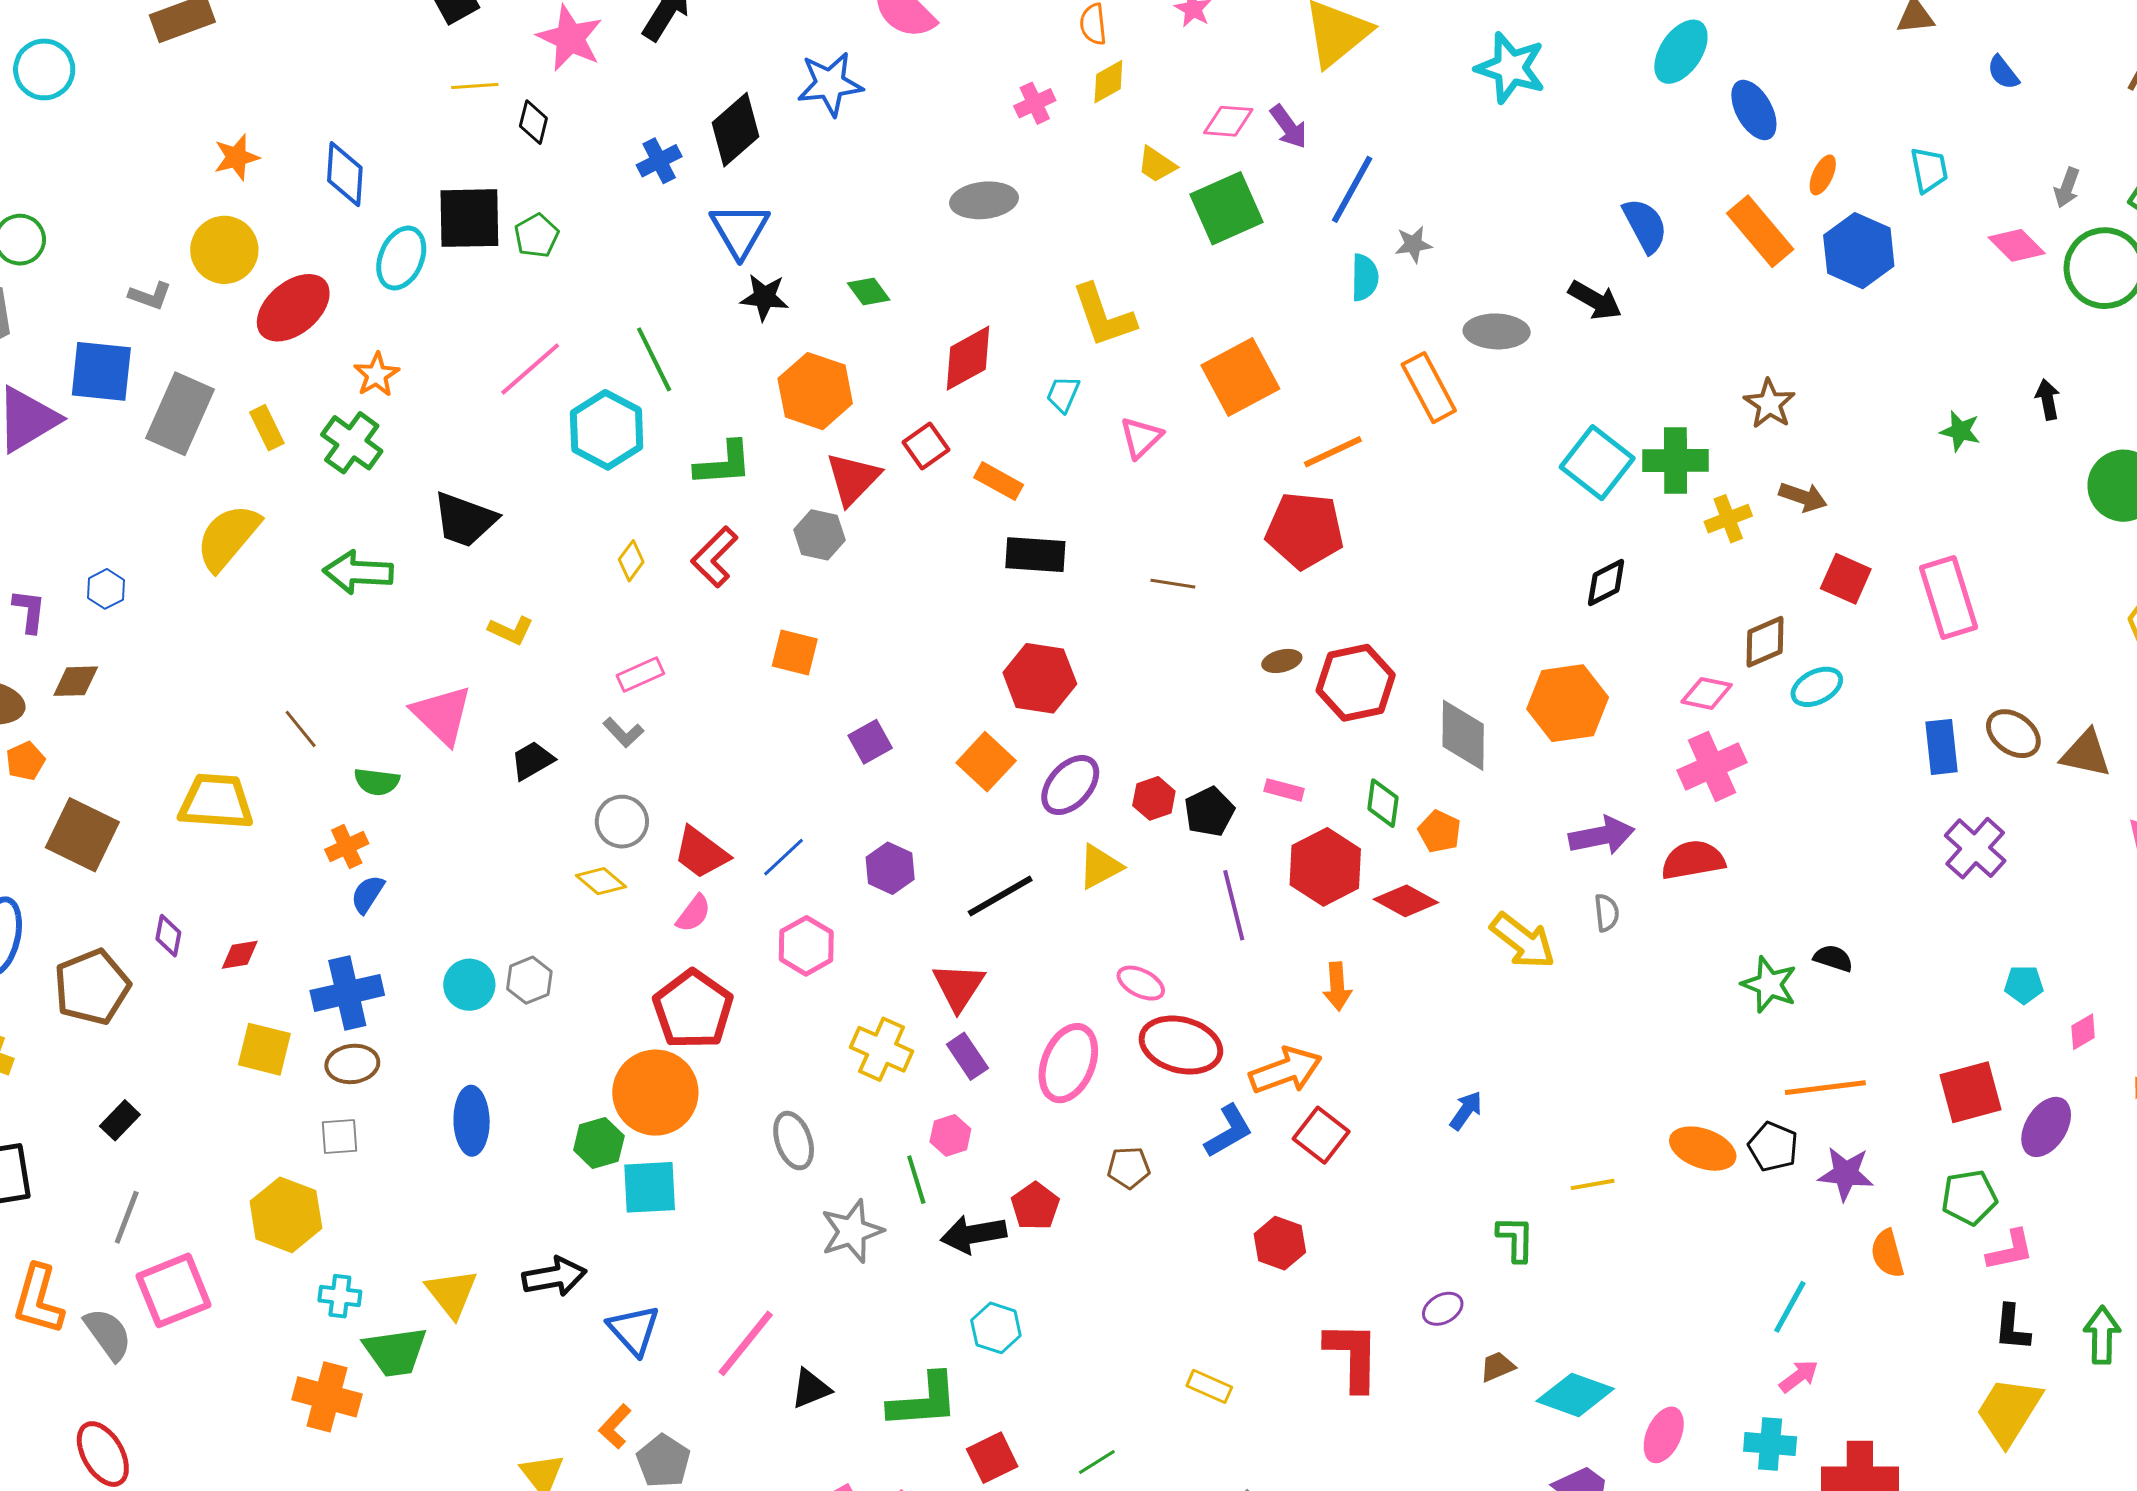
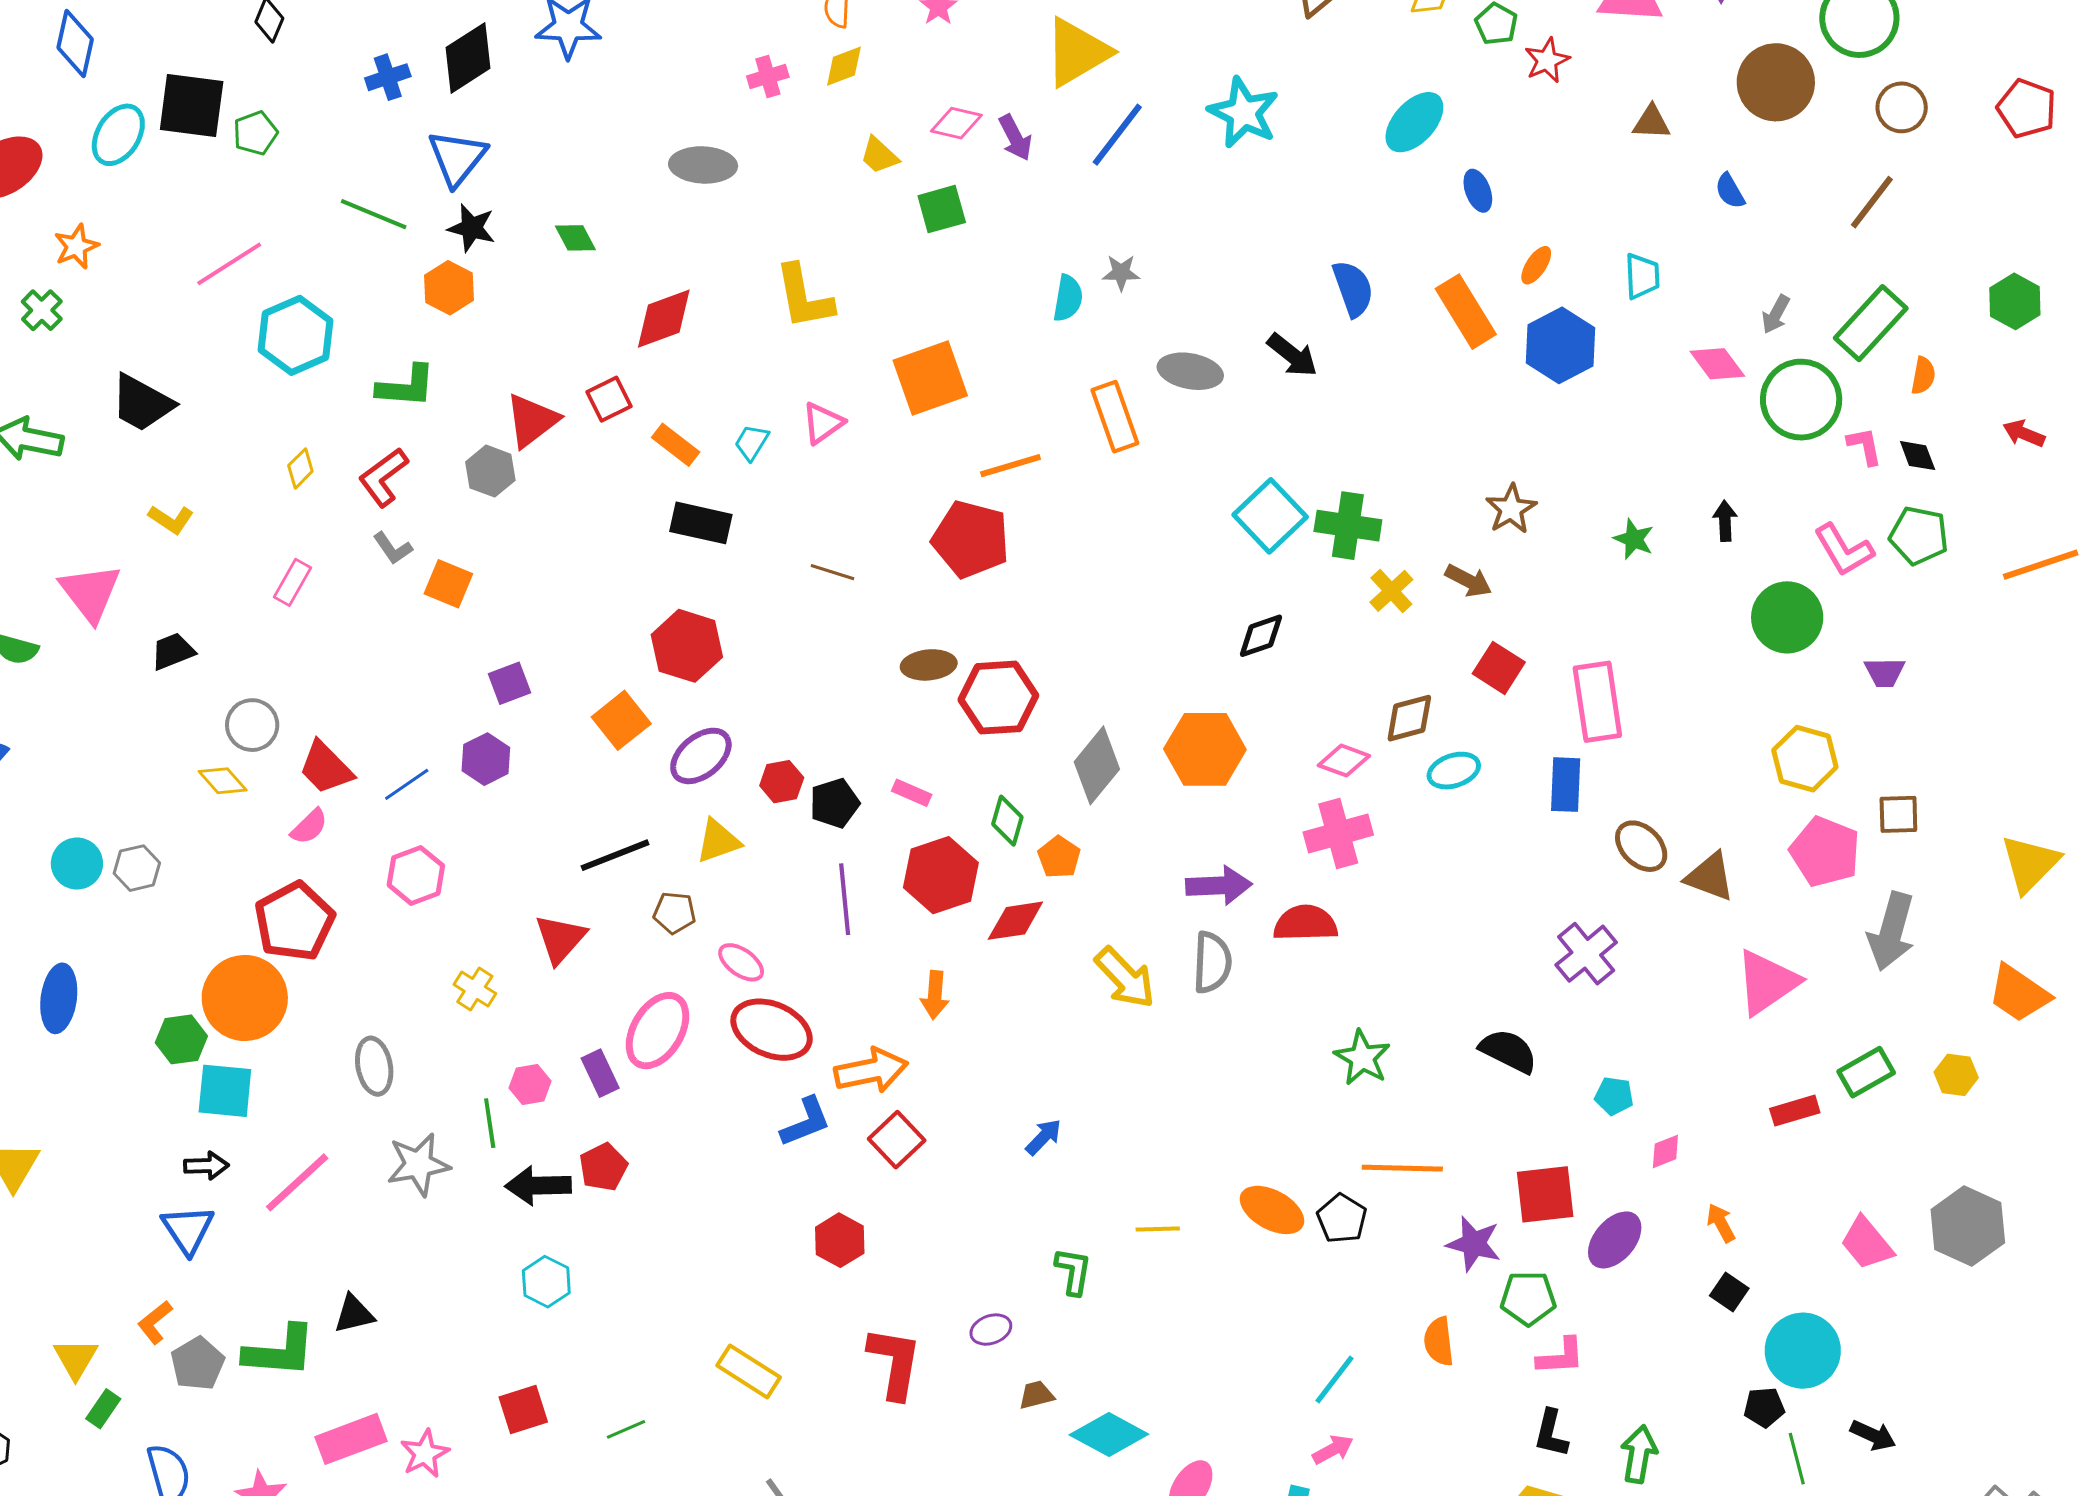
blue ellipse: (1754, 110) -> (1478, 191), size x0.7
blue line: (1352, 189) -> (1117, 135), moved
green square: (1226, 208) -> (942, 209), size x0.7
green line: (654, 359) -> (374, 214), moved, turned -50
orange hexagon: (815, 391) -> (449, 288), moved, size x0.7
cyan trapezoid: (1063, 394) -> (752, 442), moved
brown star: (1769, 404) -> (1511, 509), moved
green cross: (352, 443) -> (42, 310), size x0.7
yellow cross: (1728, 519) -> (1391, 591), turned -30
brown ellipse: (1282, 661) -> (929, 665), size x1.4
pink rectangle: (640, 674) -> (292, 582), turned -45
gray L-shape: (623, 732) -> (393, 548), moved
gray diamond: (1463, 735) -> (1097, 765), turned 30
blue rectangle: (1942, 747) -> (1566, 785), moved
purple hexagon: (890, 868) -> (486, 759), moved
red diamond: (1406, 901) -> (1015, 921), turned -46
gray semicircle: (1607, 913) -> (1212, 962), size x1.6
black semicircle: (1833, 958) -> (1508, 1051), moved, size x1.5
yellow cross: (882, 1049) -> (475, 989), size x0.7
purple rectangle: (967, 1056) -> (600, 1073), moved
brown pentagon: (1129, 1168) -> (675, 913), moved
purple star: (1846, 1174) -> (1474, 1244), moved
black arrow: (554, 1277) -> (206, 1166), moved, size x0.7
pink line: (746, 1343) -> (297, 1182), moved
yellow rectangle: (1209, 1386) -> (749, 1371), size x1.4
green L-shape: (924, 1401) -> (280, 1351), moved

